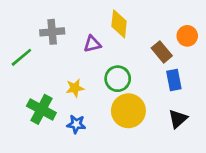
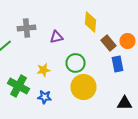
yellow diamond: (119, 24) -> (90, 22), moved
orange circle: (187, 36) -> (128, 41), moved
black triangle: (178, 119) -> (124, 103), moved, turned 42

